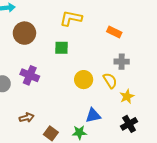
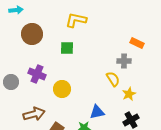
orange rectangle: (114, 32) -> (137, 43), moved
yellow circle: (84, 80) -> (62, 89), moved
brown arrow: (27, 118) -> (34, 114), size x1.5

